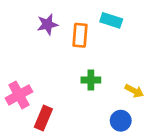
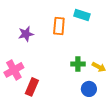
purple star: (47, 24) -> (26, 34), moved
green cross: (91, 80) -> (78, 64), moved

